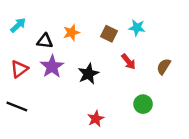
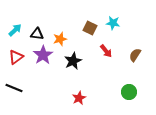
cyan arrow: (18, 25) -> (15, 30), moved
orange star: (71, 32) -> (60, 39), moved
green circle: (143, 104) -> (129, 92), moved

